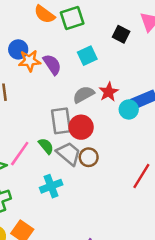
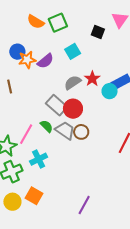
purple semicircle: (52, 64) -> (45, 61), turned 90
gray rectangle: (61, 121) -> (57, 105), turned -35
cyan cross: (51, 186) -> (39, 159), moved

